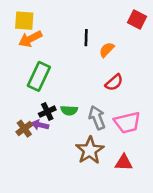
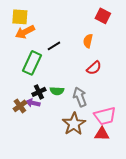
red square: (137, 19) -> (103, 16), moved
black line: (86, 38) -> (54, 46), moved, turned 56
orange semicircle: (107, 50) -> (88, 41), turned -32
pink trapezoid: (127, 122) -> (105, 116), moved

